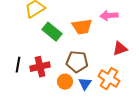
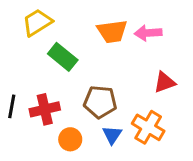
orange trapezoid: (82, 27) -> (112, 31), moved
orange circle: (65, 82) -> (70, 139), moved

